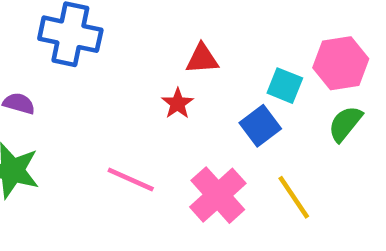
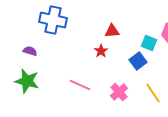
pink cross: (218, 195) -> (119, 92), size x0.7

